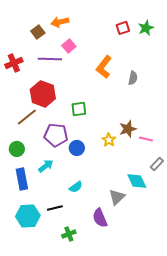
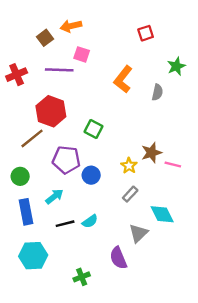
green star: (146, 28) -> (176, 66), moved
pink square: (69, 46) -> (82, 54), turned -32
green square: (79, 109) -> (93, 129), turned 35
gray rectangle: (157, 164) -> (130, 194), moved
black line: (55, 208) -> (65, 224), moved

